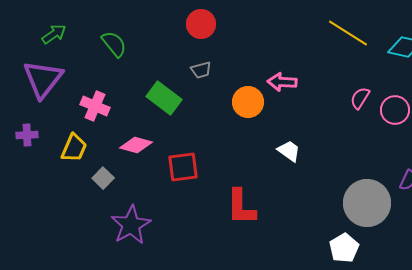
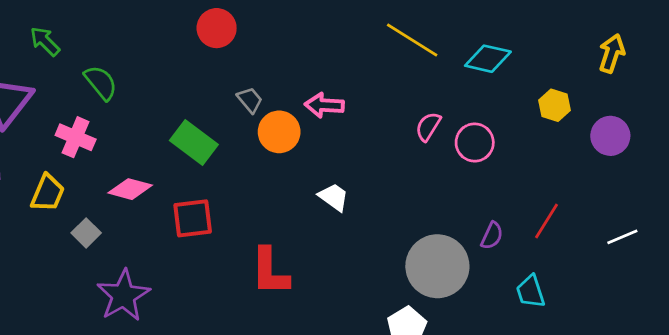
green arrow: (54, 34) -> (45, 41), moved, turned -100
green semicircle: (114, 44) -> (101, 83), moved
gray trapezoid: (201, 70) -> (250, 100), moved, turned -115
green rectangle: (164, 98) -> (194, 143), moved

